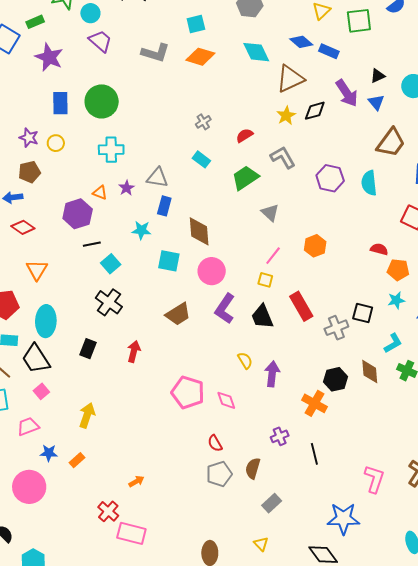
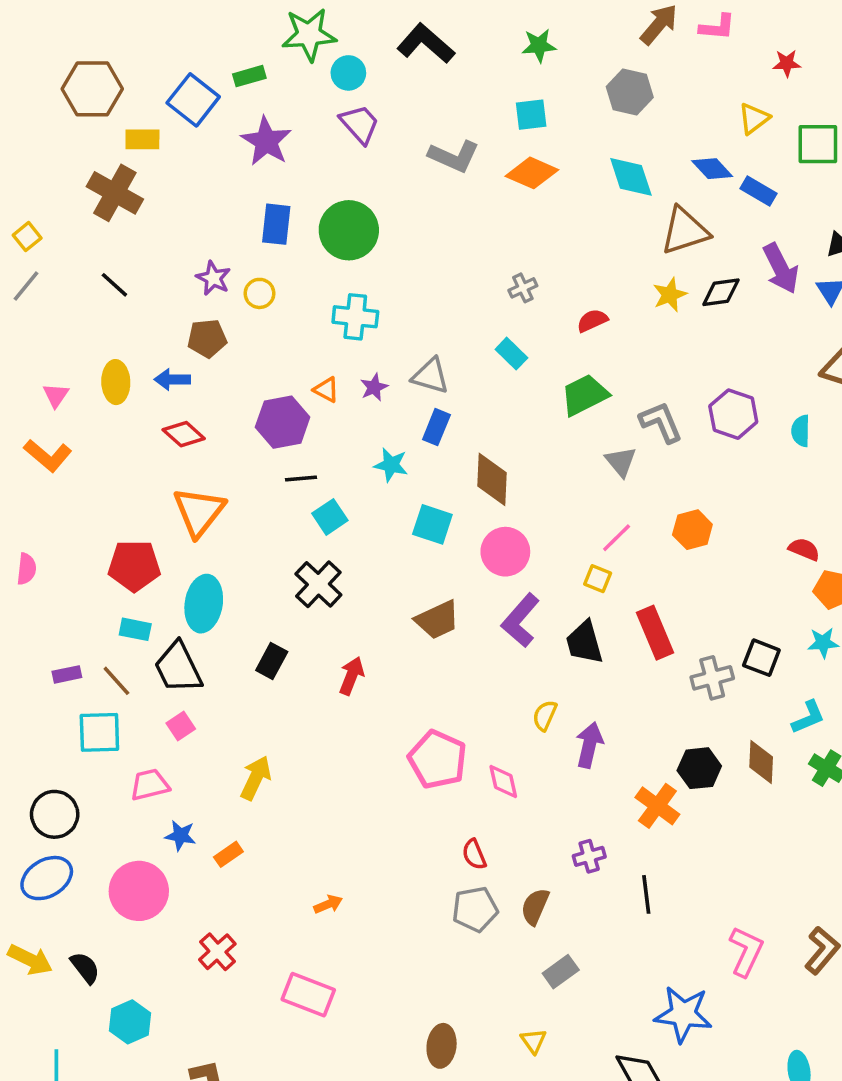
gray L-shape: (283, 157) -> (661, 422), moved
cyan semicircle: (369, 183) -> (801, 431), size x0.7
orange triangle: (37, 270) -> (199, 512), size x1.4
yellow semicircle: (245, 360) -> (545, 716), turned -132
red cross: (108, 511) -> (217, 952), moved

